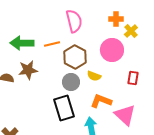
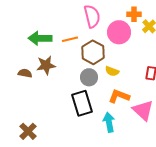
pink circle: (112, 50) -> (119, 32), moved

